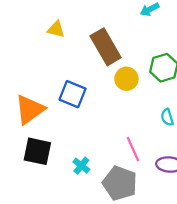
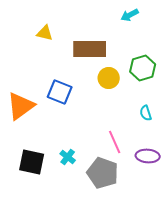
brown rectangle: (106, 47) -> (90, 49), turned -60
black square: (37, 151) -> (32, 162), moved

